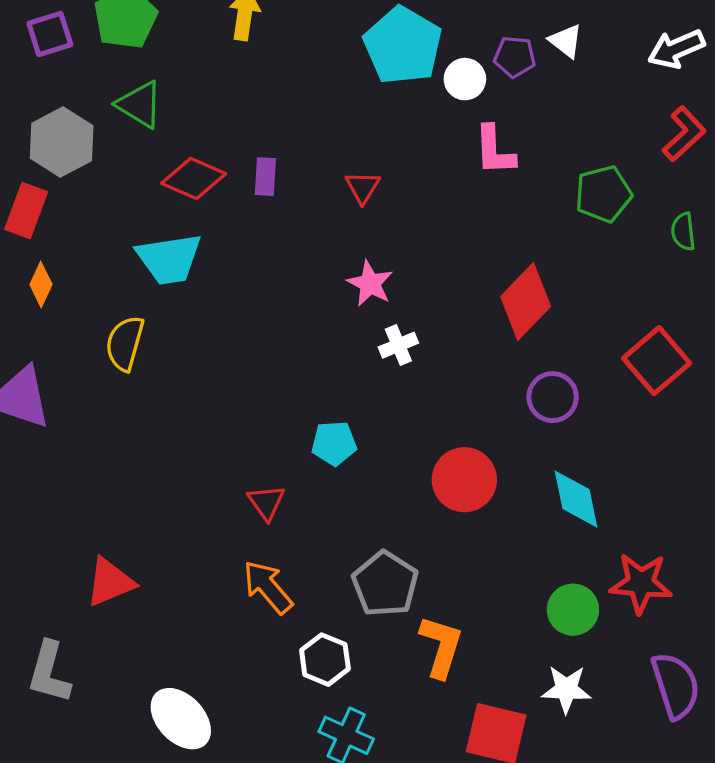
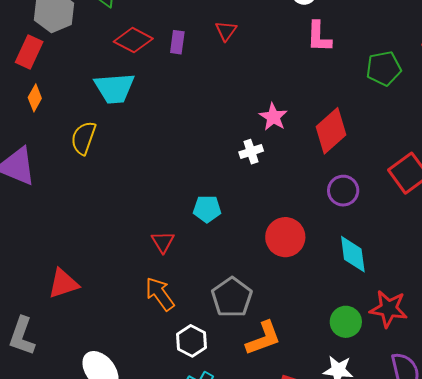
red triangle: (363, 187) -> (226, 31), moved
pink star: (370, 284) -> (273, 117), moved
orange L-shape: (441, 646) -> (263, 338), turned 48

